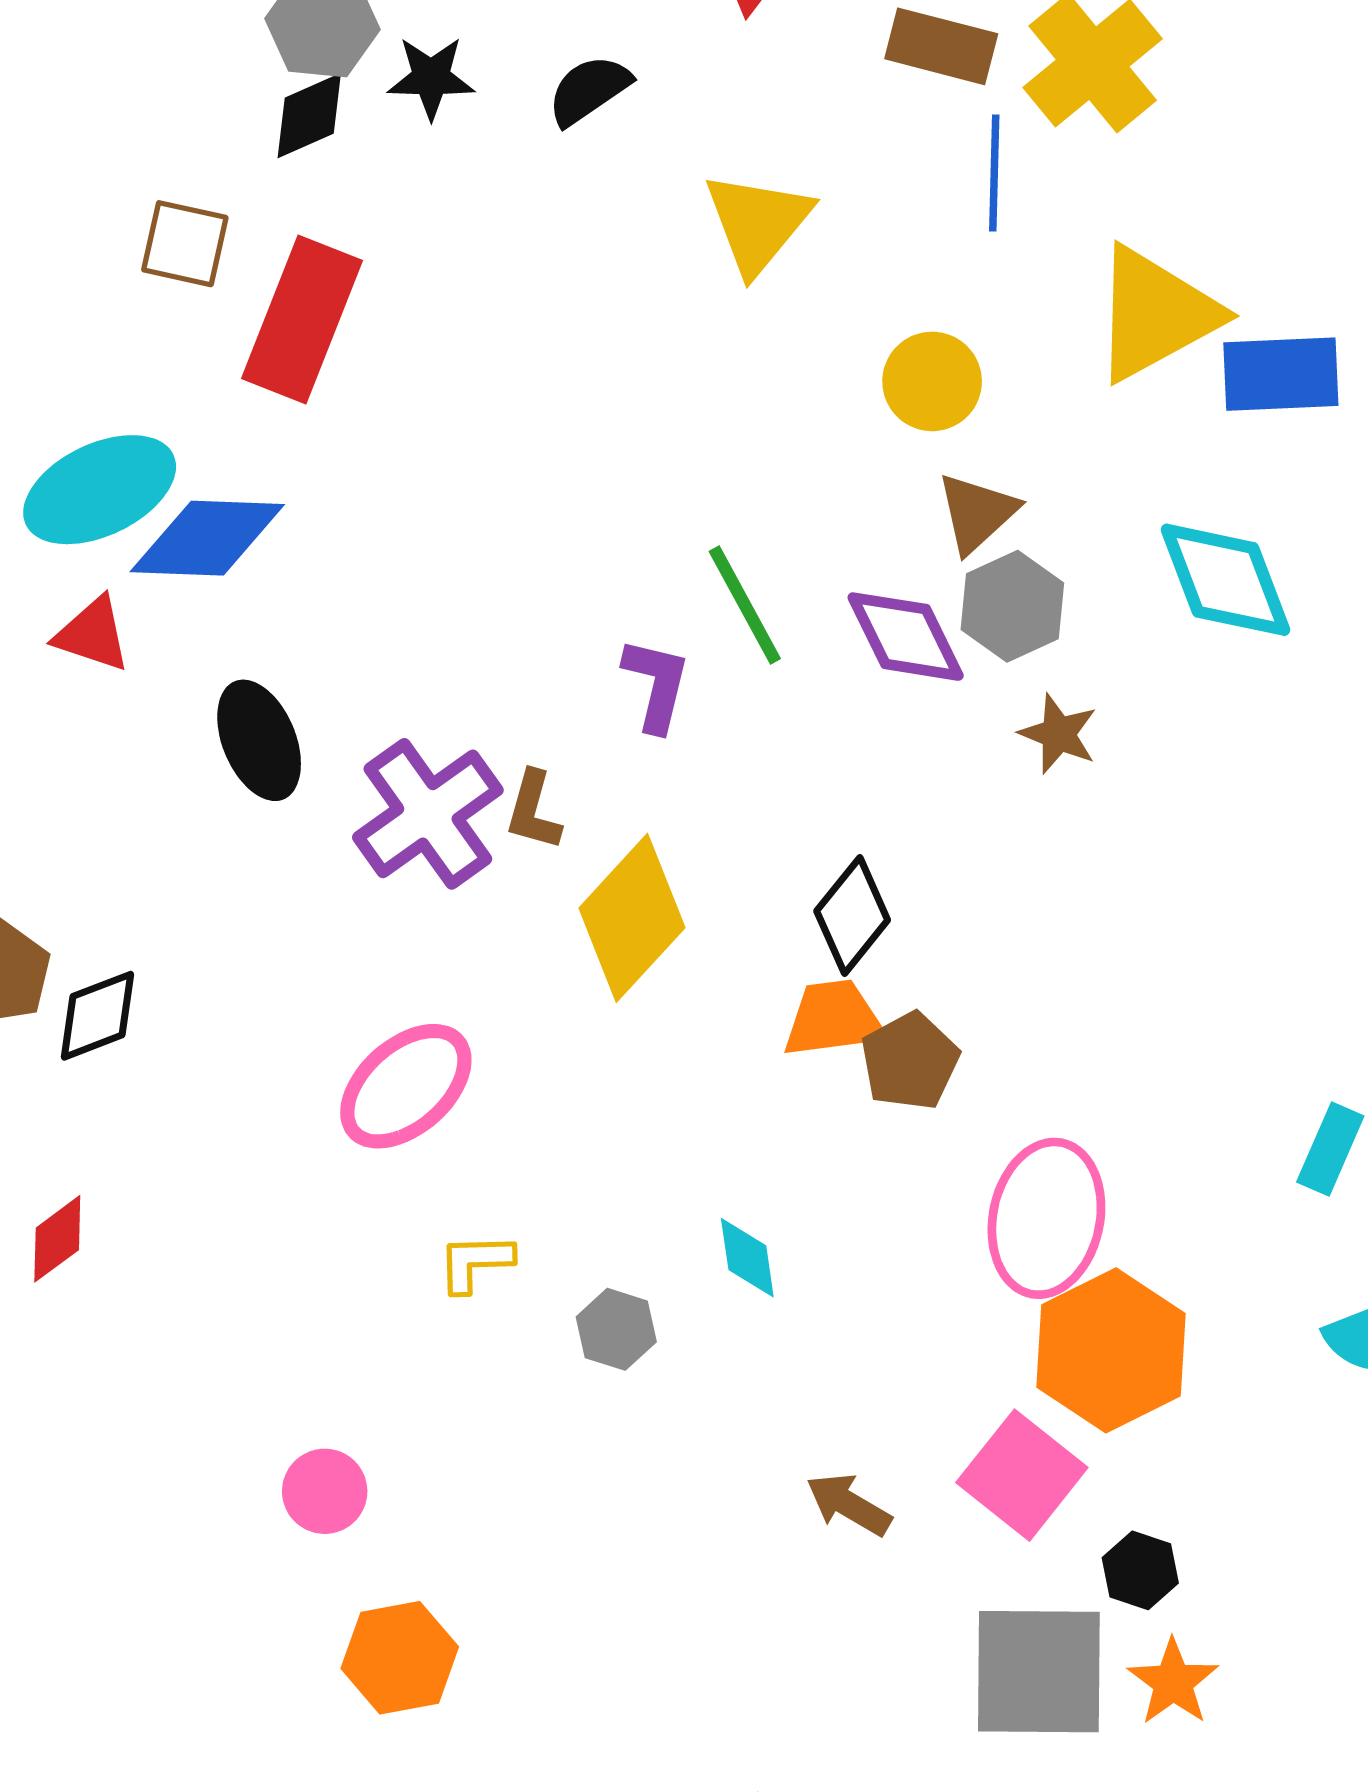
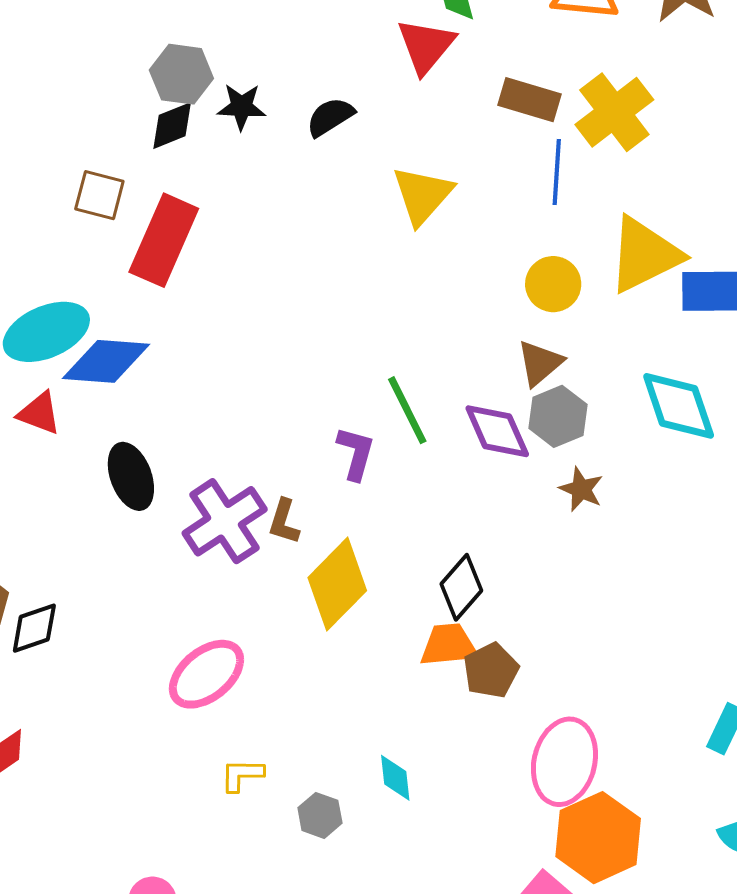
yellow circle: (932, 381) -> (553, 284), moved

